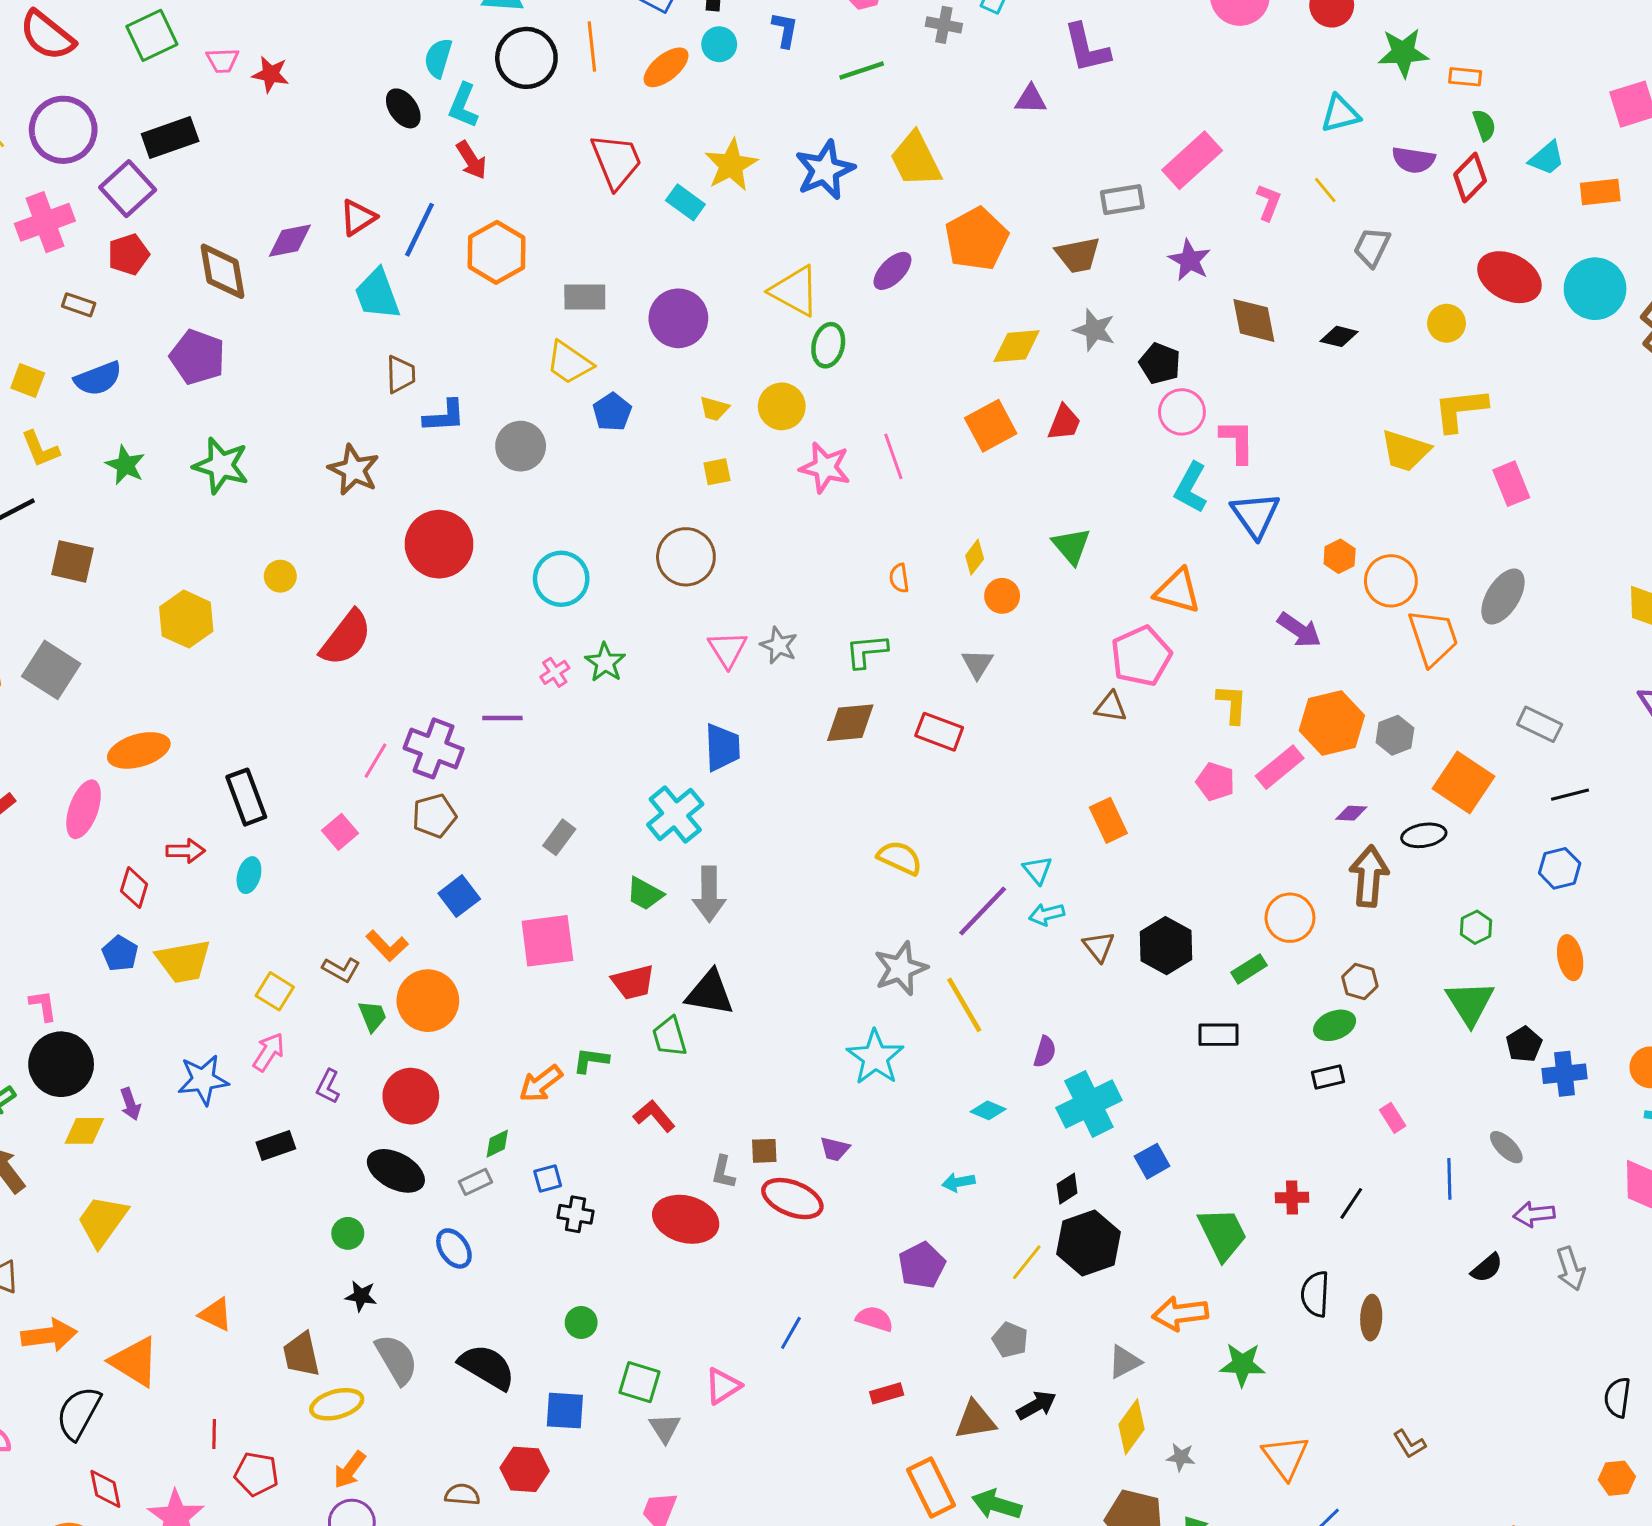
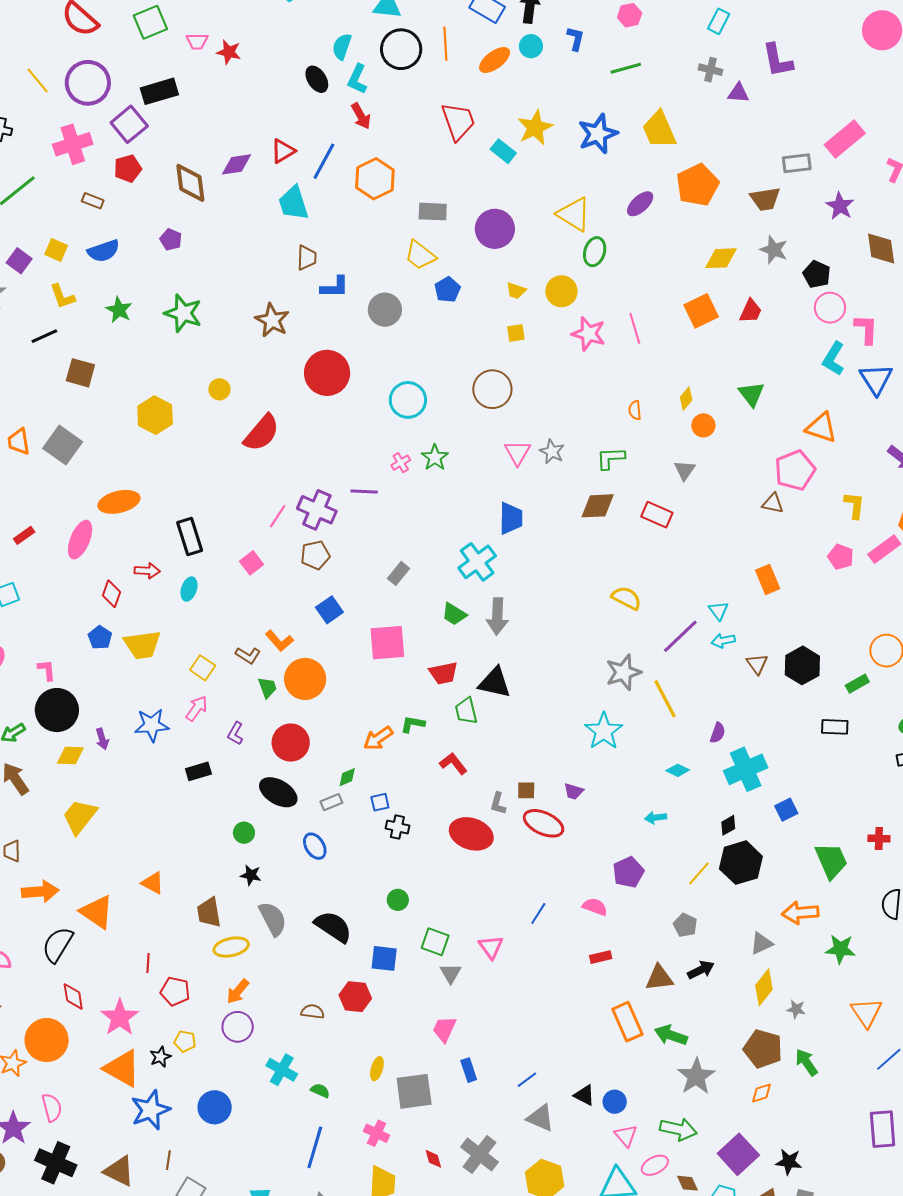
gray cross: (944, 25) -> (710, 70), moved
purple pentagon: (197, 357) -> (171, 240), size x0.6
pink triangle: (723, 1386) -> (491, 947), turned -36

